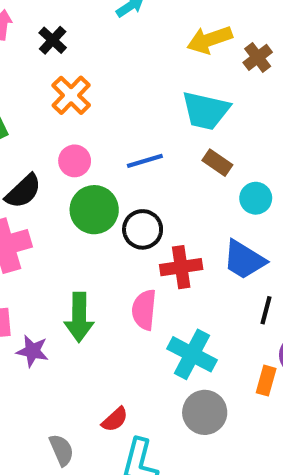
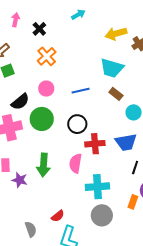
green circle: (94, 210) -> (42, 119), moved
blue trapezoid: (244, 260) -> (126, 142), turned -45
cyan cross: (192, 354) -> (97, 187), turned -35

